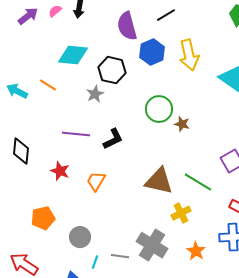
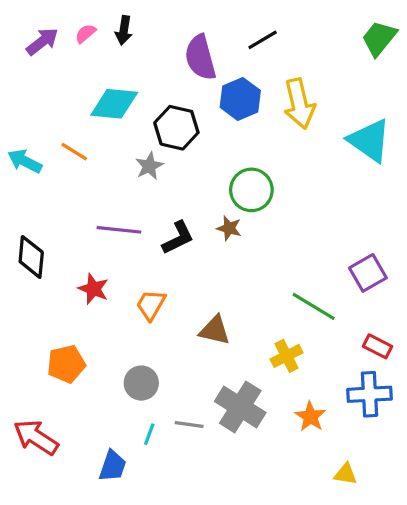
brown star: (182, 124) -> (229, 228), moved
brown triangle: (159, 181) -> (215, 330), moved, size x0.7
gray circle: (80, 237) -> (141, 383), moved

